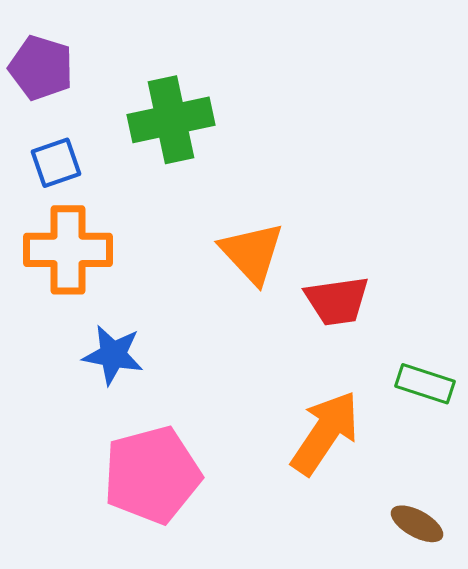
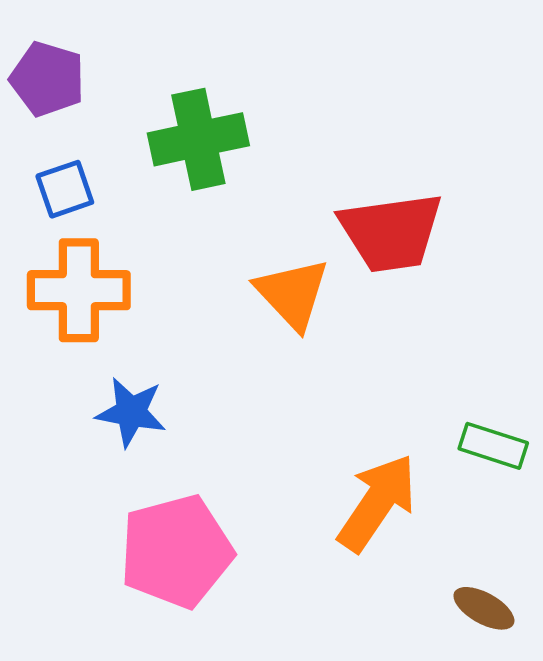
red trapezoid: (337, 301) -> (391, 232), moved, size x1.4

